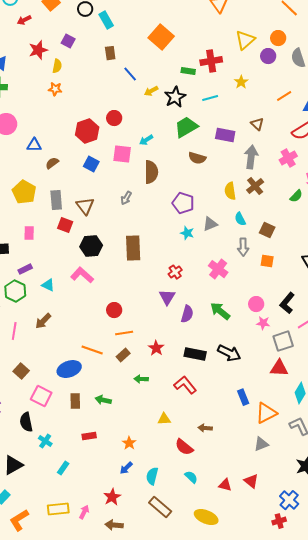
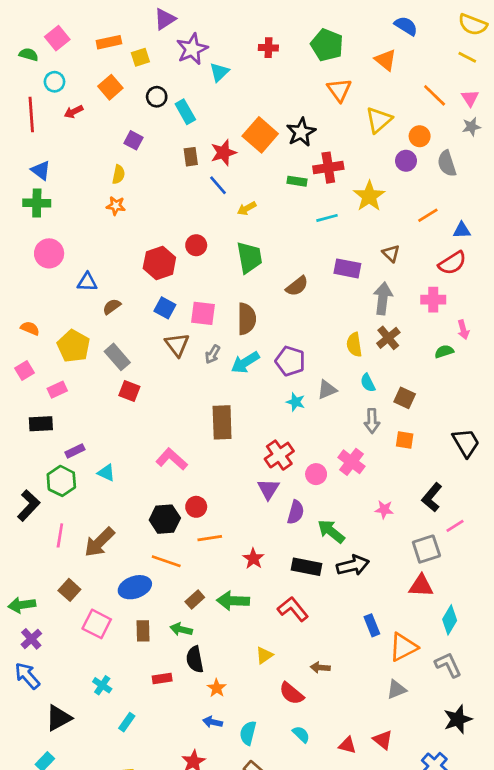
yellow triangle: (245, 40) -> (379, 120), moved
red star: (38, 50) -> (223, 153), moved
yellow star: (241, 82) -> (369, 196), size x1.6
black star: (175, 97) -> (301, 132), moved
green trapezoid: (186, 127) -> (249, 257), moved, turned 110
cyan arrow: (146, 140) -> (245, 362), moved, size x1.5
pink square: (122, 154) -> (203, 313), moved
brown semicircle: (197, 158) -> (297, 286), moved, turned -54
pink cross: (288, 158) -> (433, 300), turned 30
green semicircle: (296, 196) -> (444, 351), turned -152
gray rectangle: (56, 200) -> (117, 357), turned -36
brown triangle: (85, 206) -> (177, 345), moved
pink rectangle: (29, 233) -> (57, 390), moved, turned 64
black hexagon: (91, 246) -> (165, 519), moved
pink cross: (218, 269) -> (351, 462), moved
red cross: (175, 272) -> (279, 455), size x1.5
pink L-shape: (82, 275) -> (172, 459), moved
pink circle: (256, 304) -> (316, 474), moved
green arrow: (220, 311) -> (331, 531), moved
brown arrow: (43, 321) -> (99, 542), moved, size x1.4
pink star: (263, 323) -> (384, 510), moved
black arrow: (229, 353) -> (353, 565), turned -40
brown rectangle: (123, 355) -> (195, 599), moved
green arrow: (141, 379) -> (233, 601), size x1.6
yellow triangle: (164, 419) -> (264, 655), turned -32
black semicircle: (26, 422) -> (195, 659), moved
blue arrow: (126, 468) -> (213, 722), turned 56

